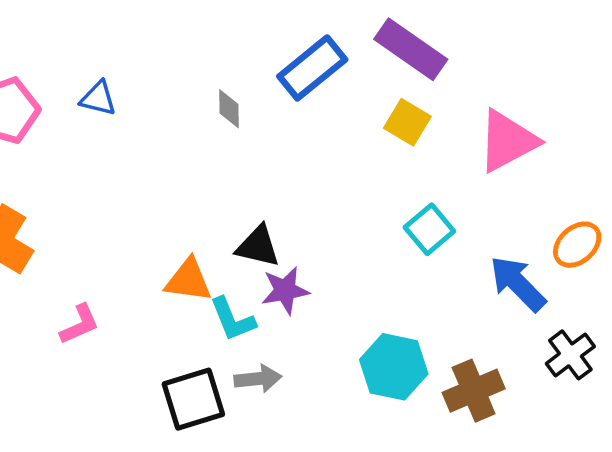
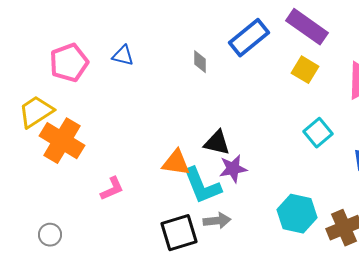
cyan L-shape: (232, 319) -> (202, 186), size x1.4

